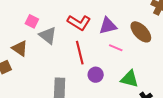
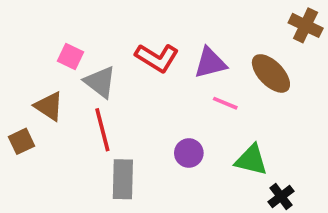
red line: (80, 53) -> (102, 130), moved

